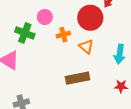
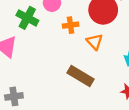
brown rectangle: (77, 78) -> (80, 76), turned 35

